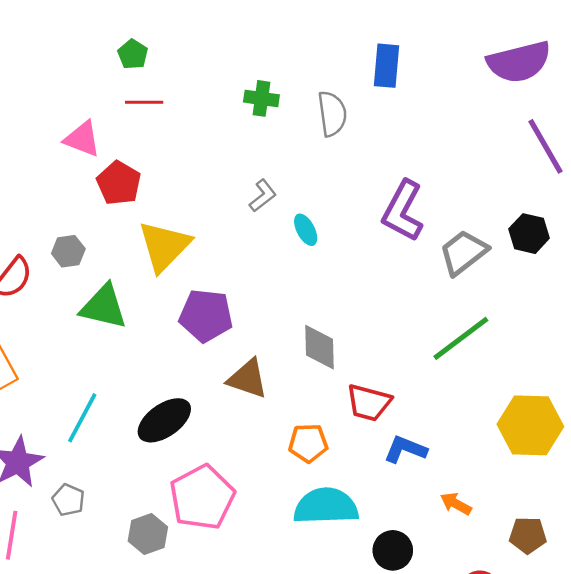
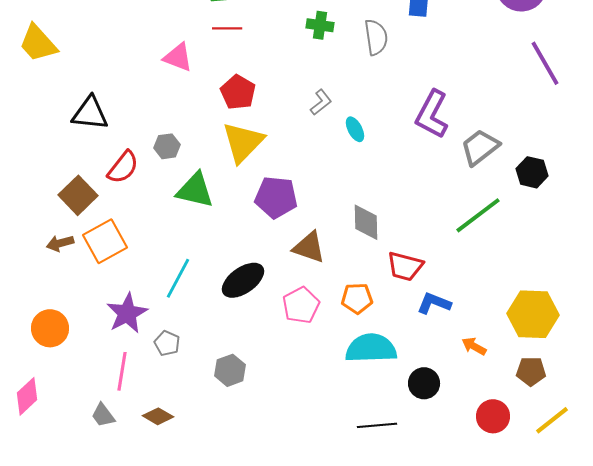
red pentagon: (119, 183) -> (238, 92), moved
black hexagon: (529, 234) -> (532, 172), moved
yellow hexagon: (530, 425) -> (533, 314), moved
pink pentagon: (202, 497) -> (301, 305), moved, size x0.7

